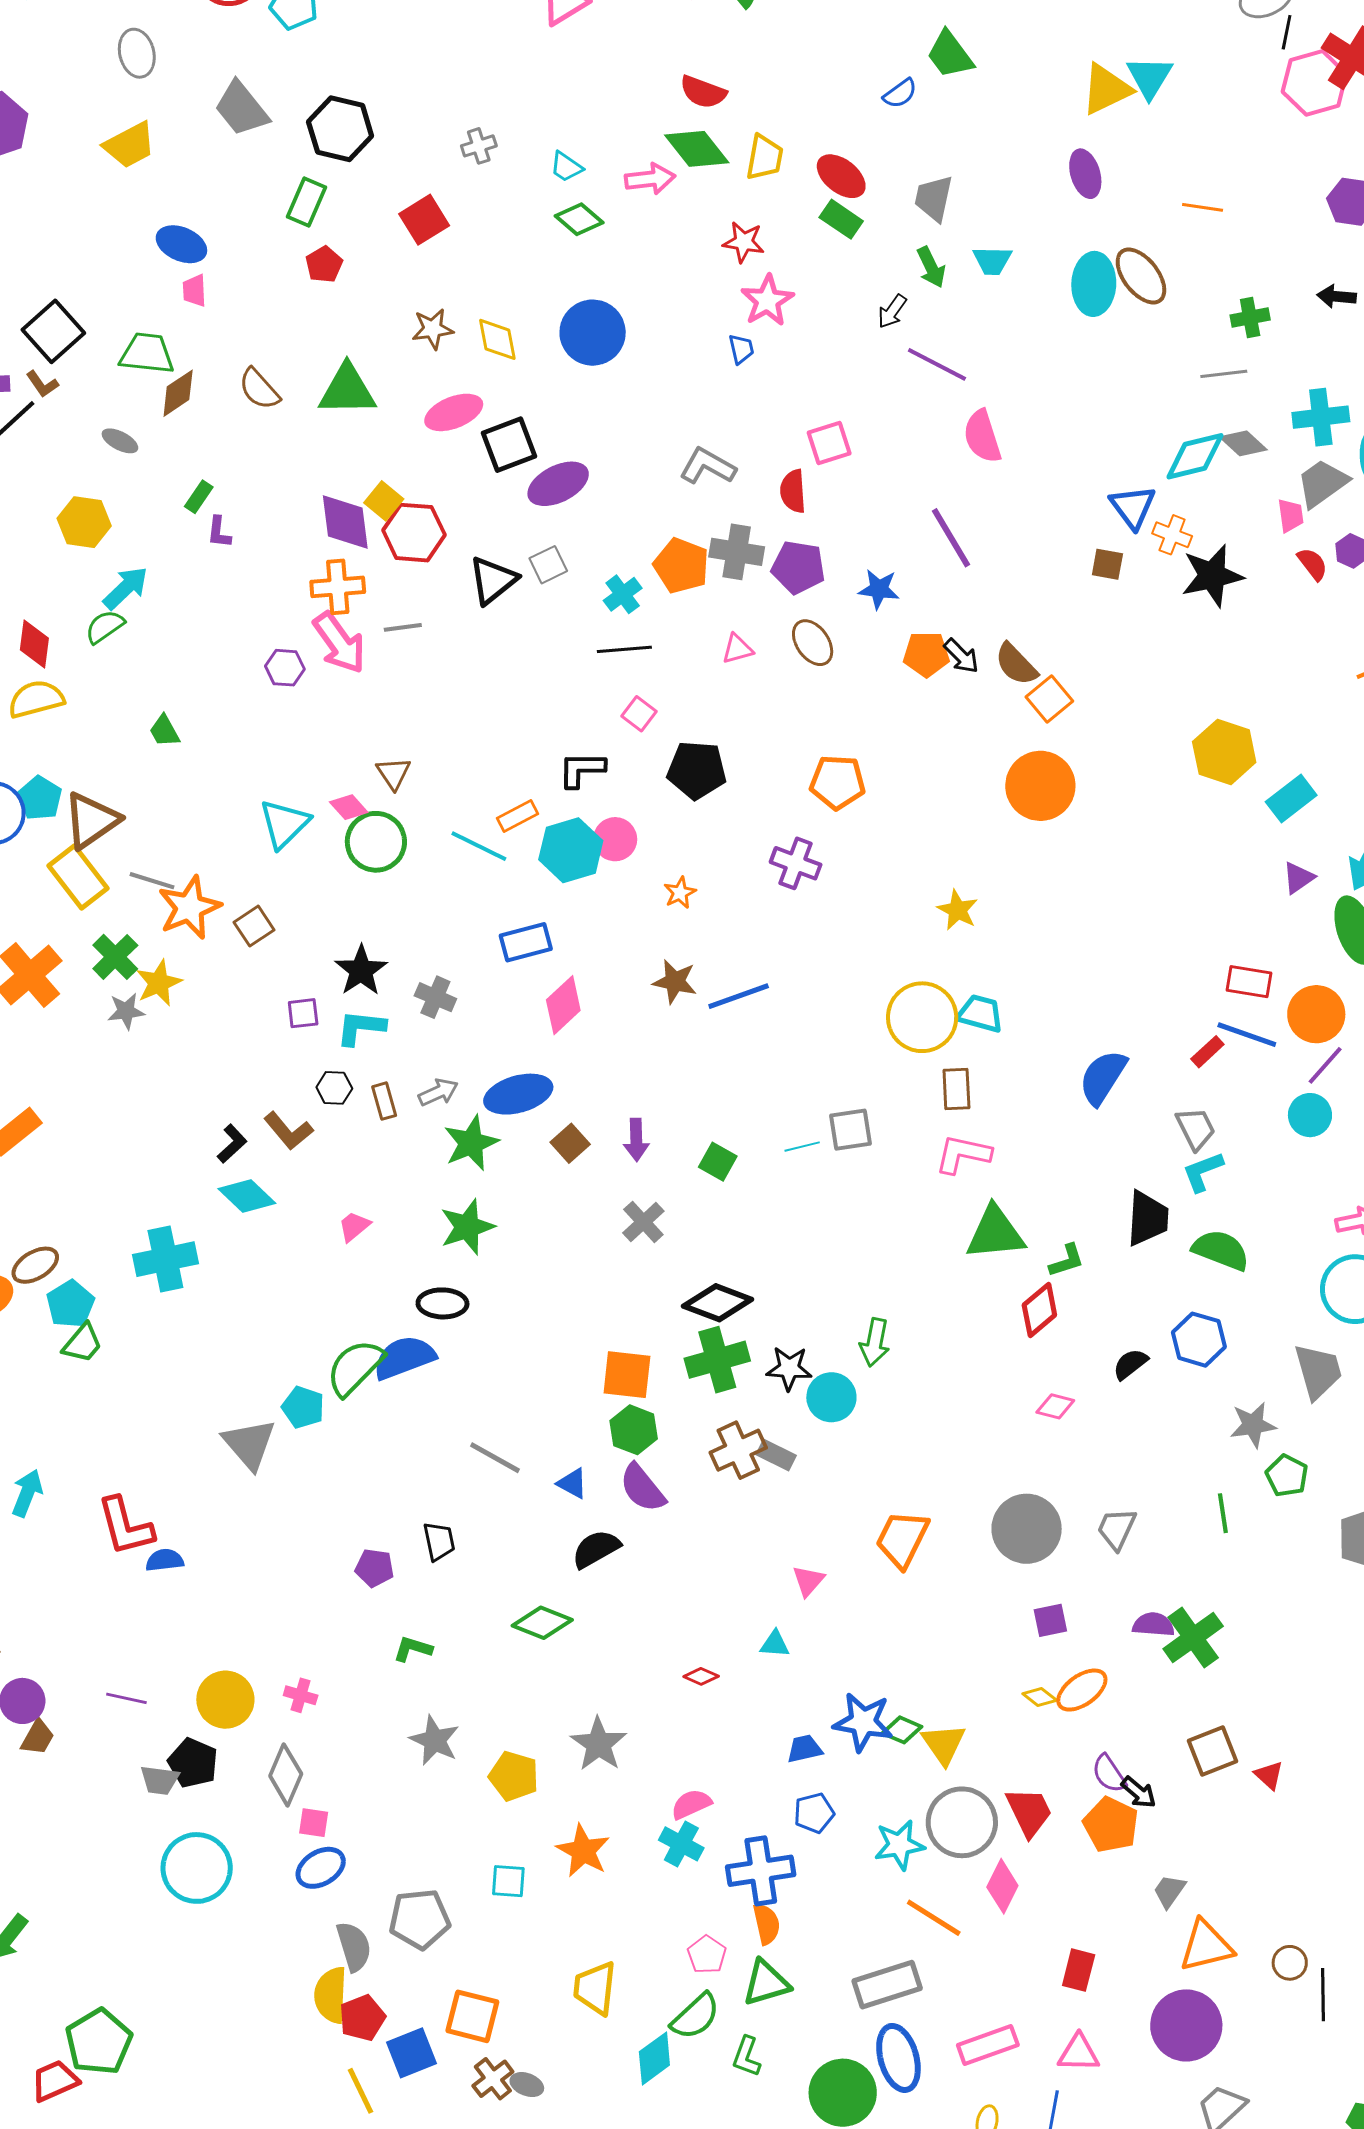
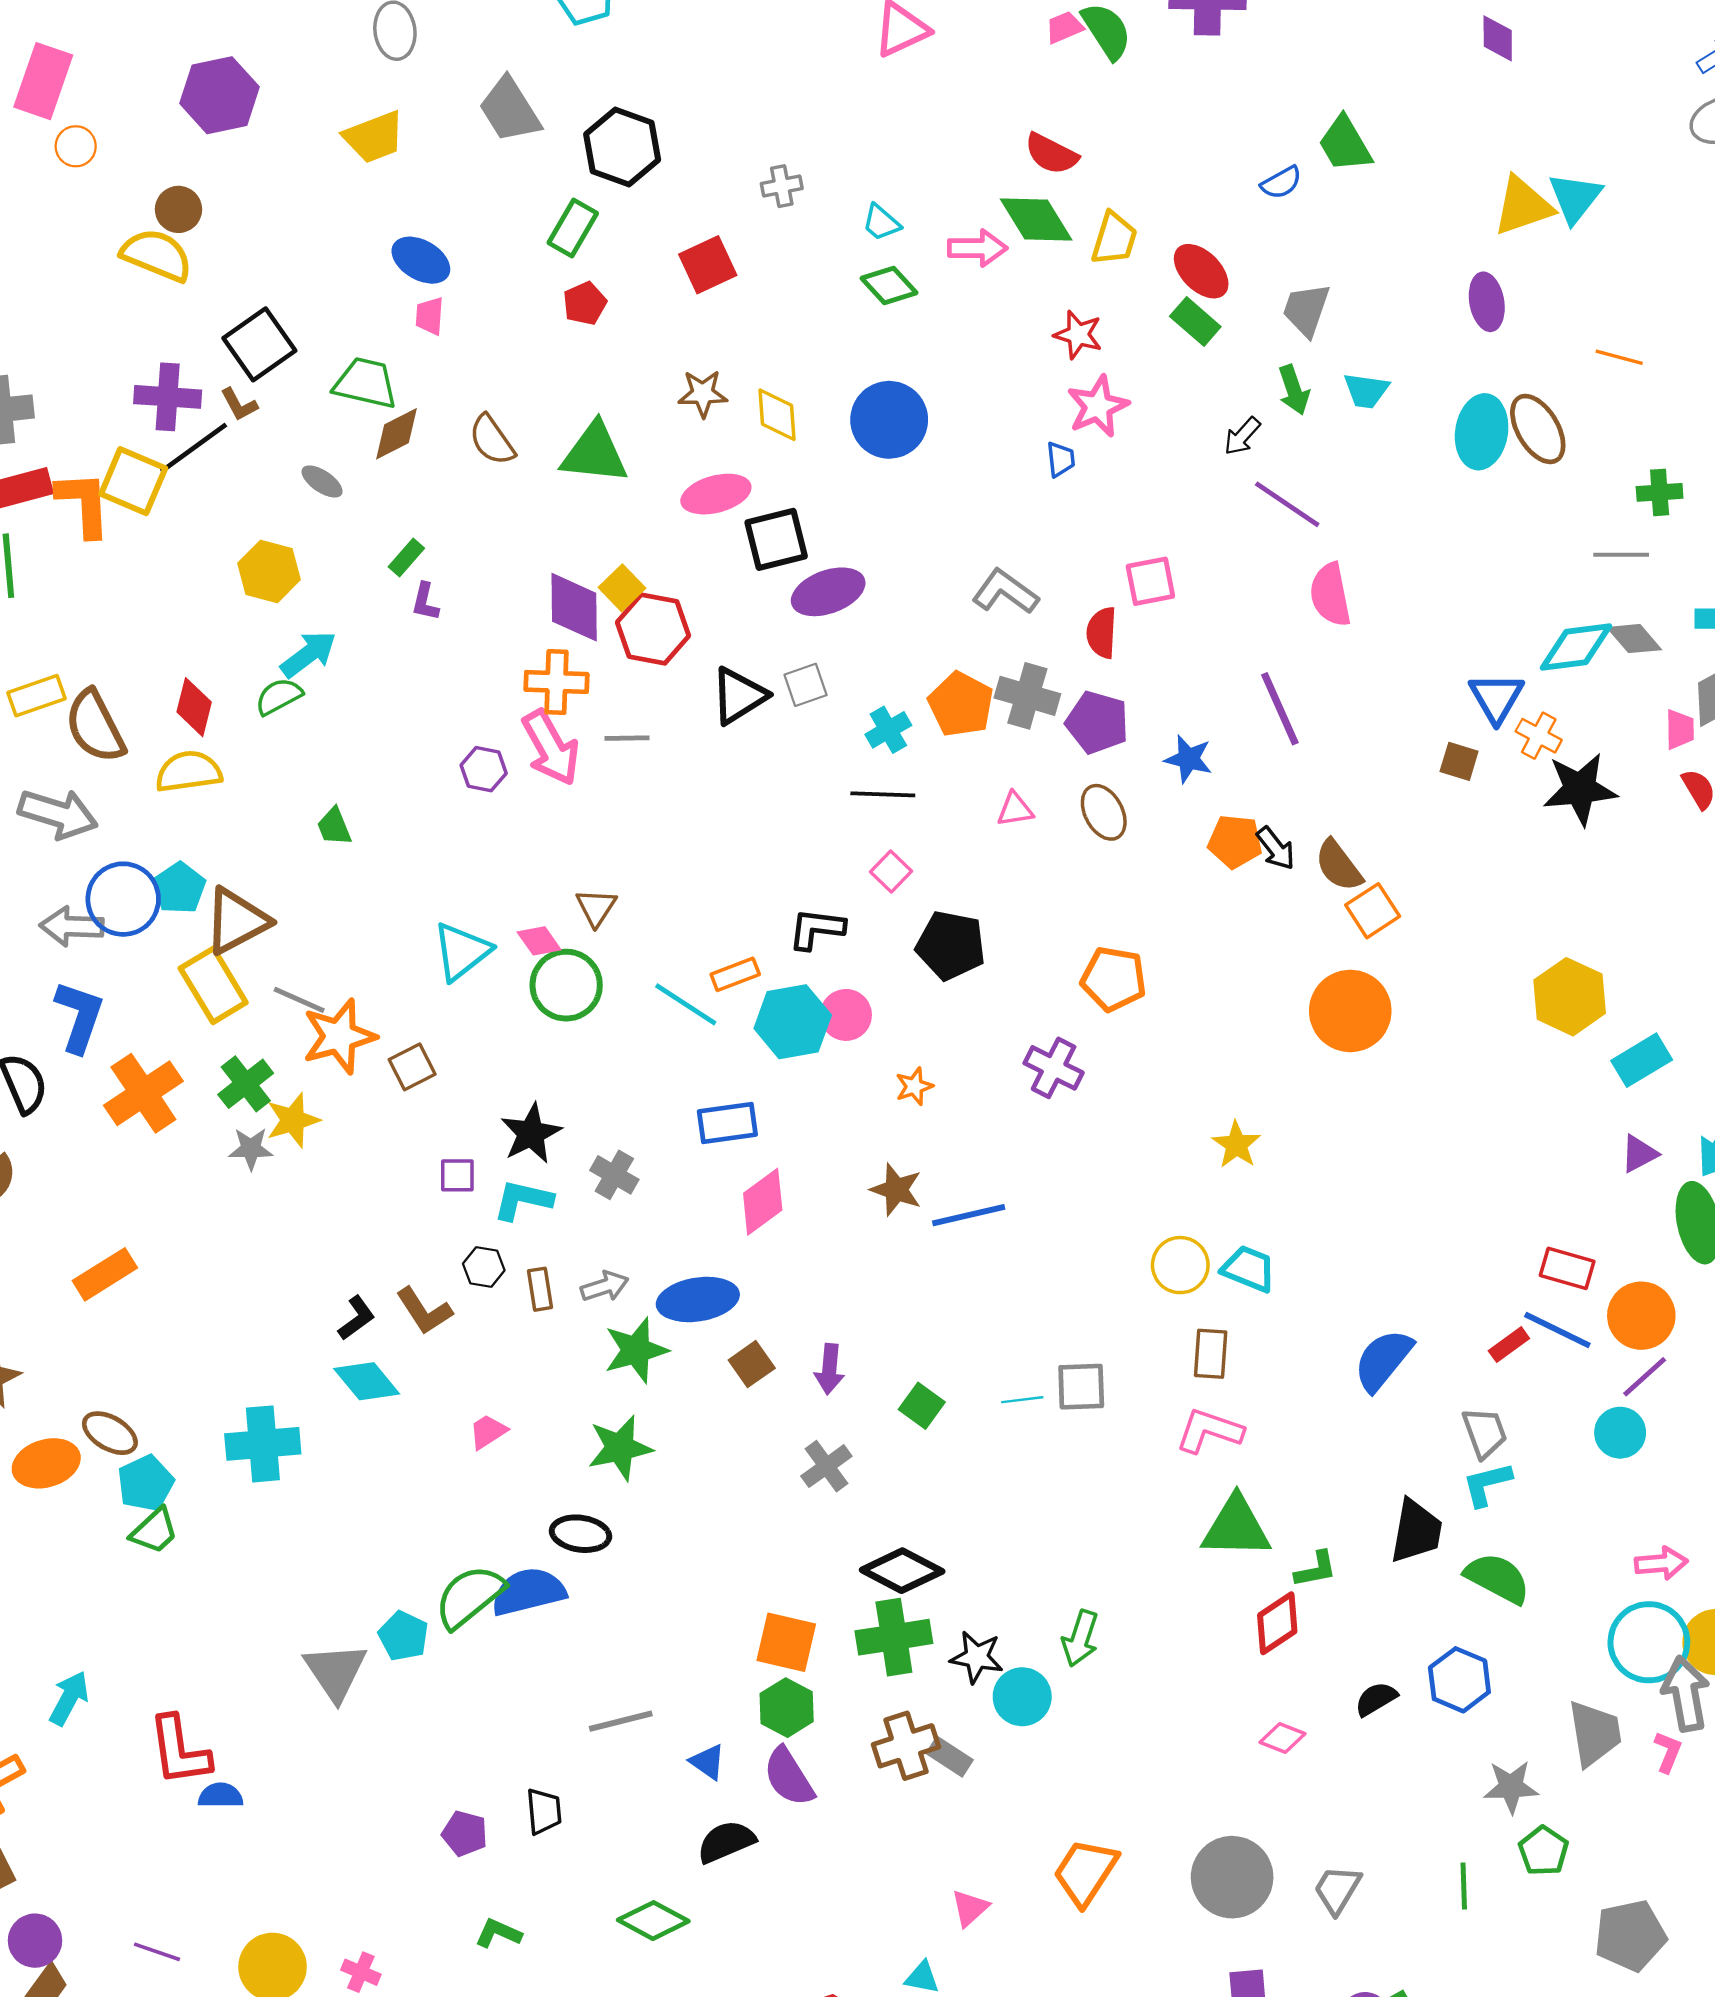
yellow circle: (922, 1017) -> (1180, 1265), size x0.7
brown ellipse: (35, 1265) -> (110, 1433), turned 54
gray line: (495, 1458) -> (621, 1721), turned -50

